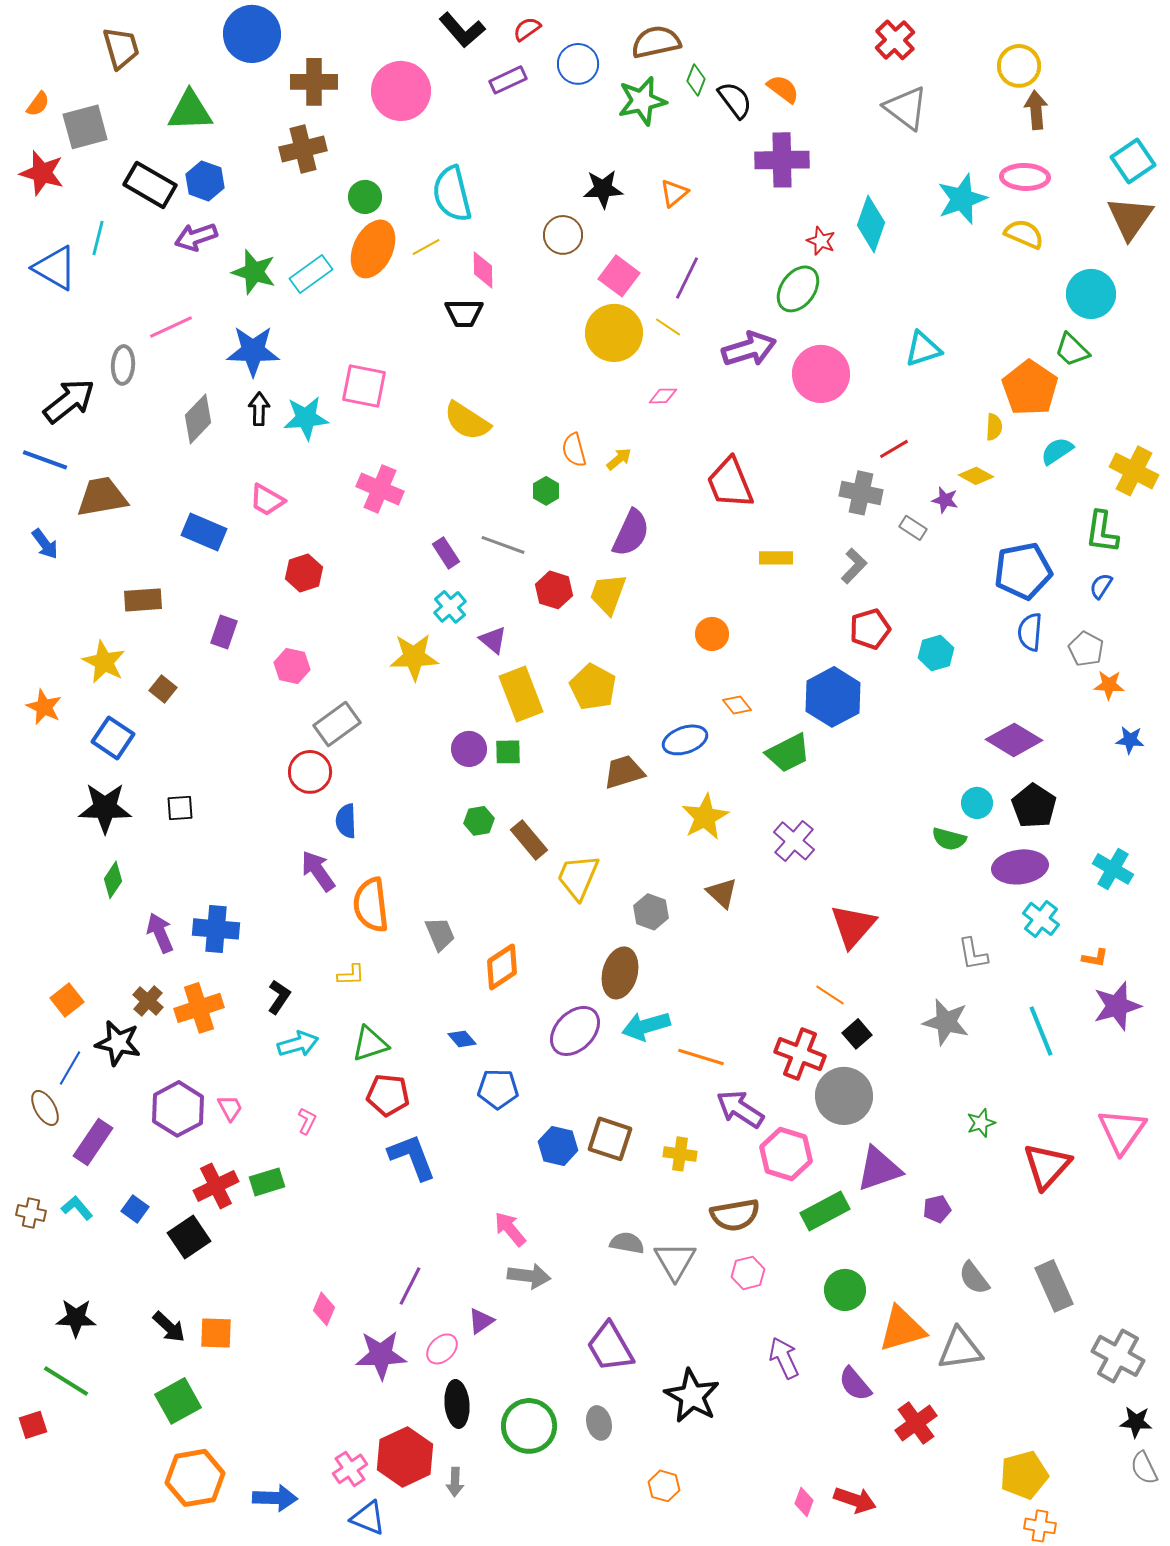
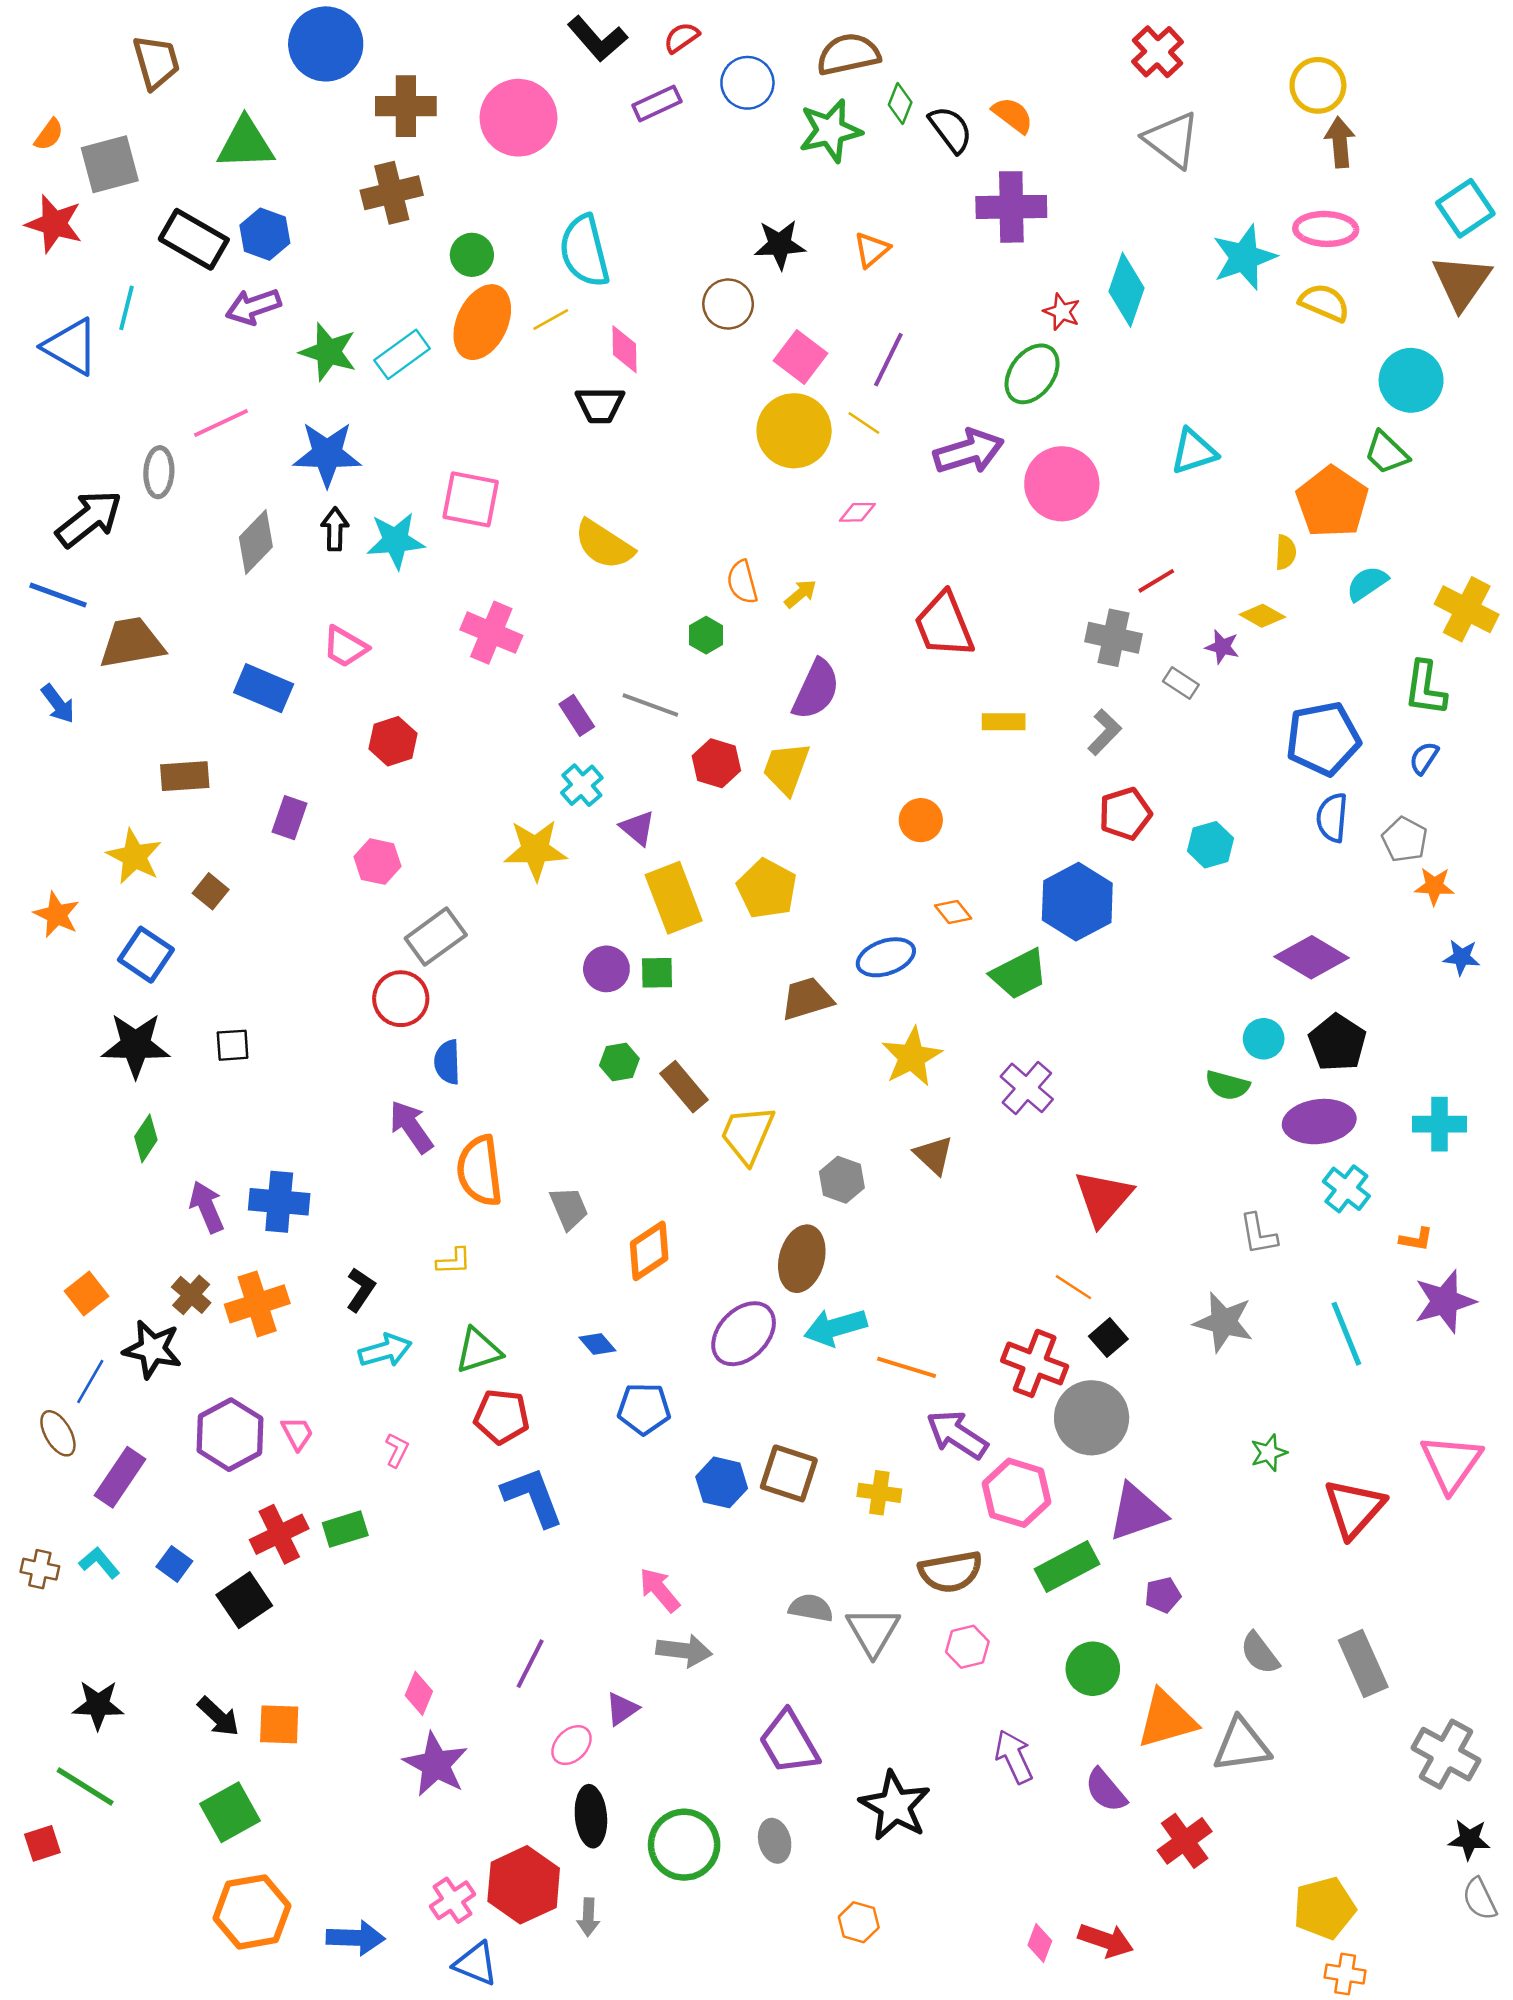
cyan cross: (1113, 869) -> (1440, 1124), turned -30
purple pentagon: (937, 1209) -> (1163, 1595), moved
purple star: (381, 1355) -> (436, 1764), moved, turned 30

